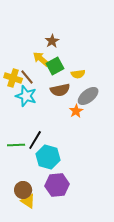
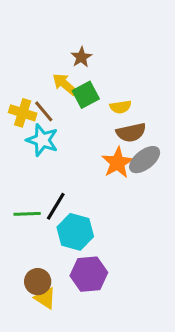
brown semicircle: (60, 90) -> (131, 132), moved
gray ellipse: (88, 96) -> (145, 160), moved
orange star: (76, 111) -> (117, 163), size x1.5

